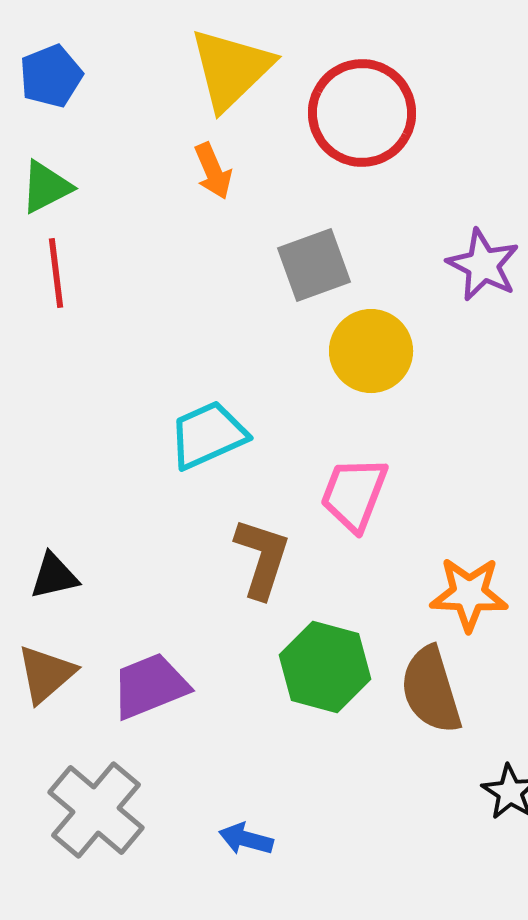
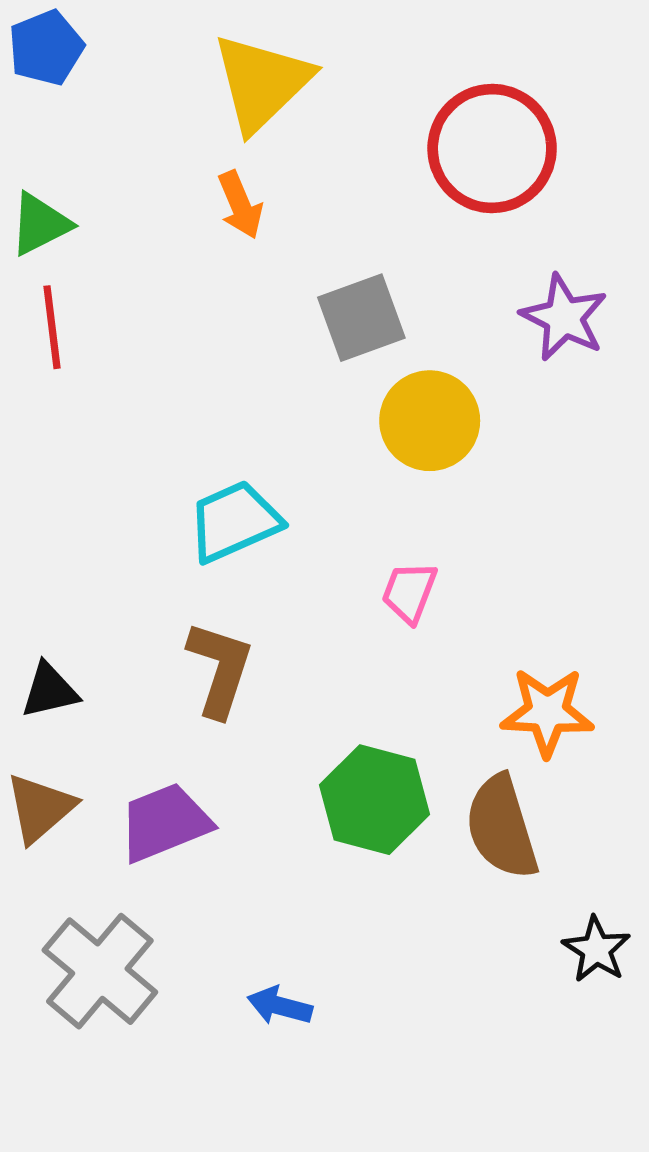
blue pentagon: (51, 76) -> (46, 48), moved
red circle: (362, 113) -> (492, 148), moved
pink trapezoid: (354, 494) -> (409, 592), size x0.7
brown L-shape: (262, 558) -> (220, 669), moved

